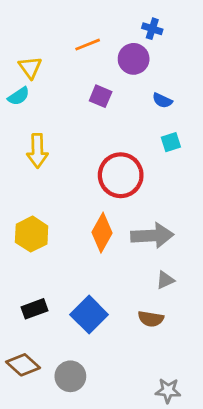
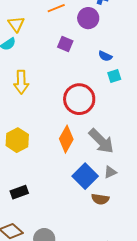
blue semicircle: (162, 101) -> (105, 56), moved
gray arrow: (152, 236) -> (101, 141), turned 48
blue square: (89, 315) -> (85, 176), moved

